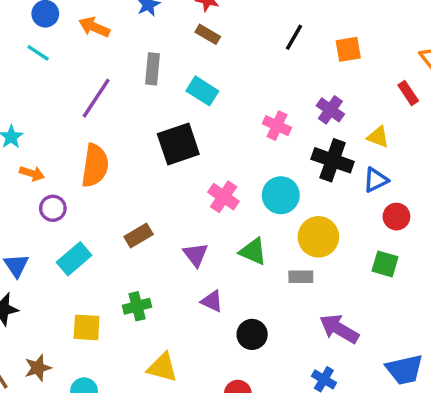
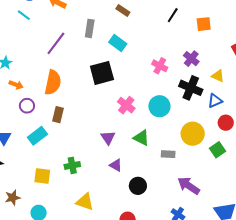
brown rectangle: (139, 235) -> (58, 115), moved, turned -49
yellow circle: (318, 237) -> (193, 134), moved
green square: (385, 264) -> (217, 150), turned 35

